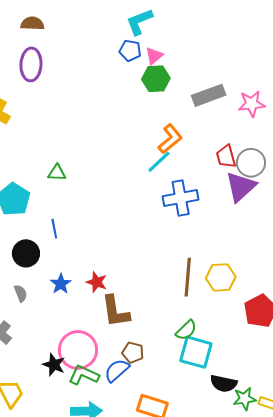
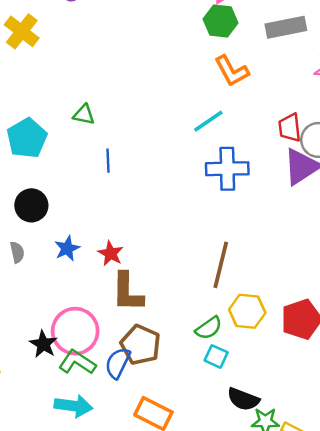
gray rectangle: (209, 95) -> (286, 27), moved
orange L-shape: (170, 139) -> (232, 71), moved, turned 92
blue line: (54, 229) -> (108, 161), moved
yellow hexagon: (221, 277) -> (247, 311), moved
cyan square: (196, 352) -> (216, 356), size x0.6
brown pentagon: (133, 353) -> (141, 345), size x1.5
blue semicircle: (117, 370) -> (118, 363), turned -32

